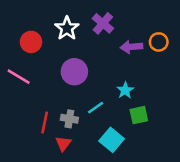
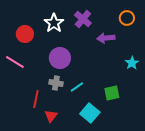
orange circle: (159, 42) -> (127, 18), moved
cyan star: (125, 90) -> (132, 63), moved
gray cross: (69, 119) -> (56, 83), moved

